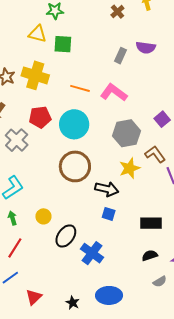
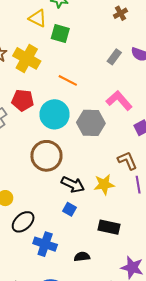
pink L-shape: (114, 93) -> (119, 100), moved
gray hexagon: (126, 133) -> (91, 123), moved
yellow star: (130, 168) -> (104, 184), moved
blue cross: (92, 253) -> (45, 244), turned -30
black semicircle: (150, 255) -> (82, 257), moved

